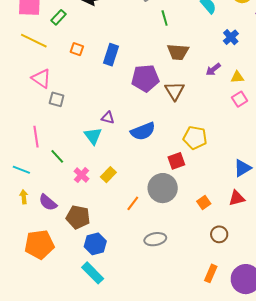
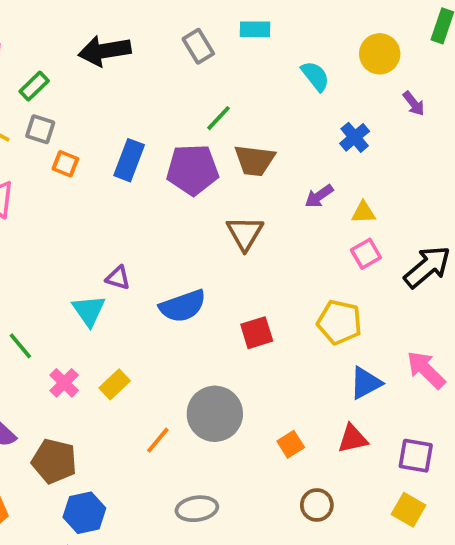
green line: (165, 18) -> (219, 118), moved, turned 56
orange square: (77, 49) -> (65, 164), moved
purple pentagon: (145, 78) -> (193, 170), moved
gray square: (57, 99) -> (40, 129), moved
yellow pentagon: (195, 138) -> (339, 322), moved
red square: (176, 161) -> (257, 333), moved

